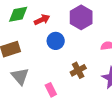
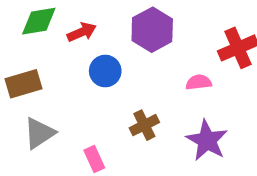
gray triangle: (20, 76) -> (39, 133), turned 36

